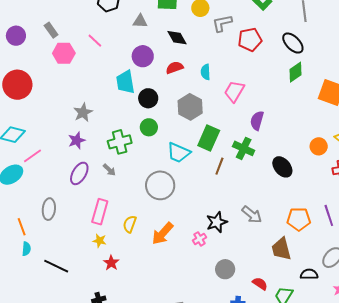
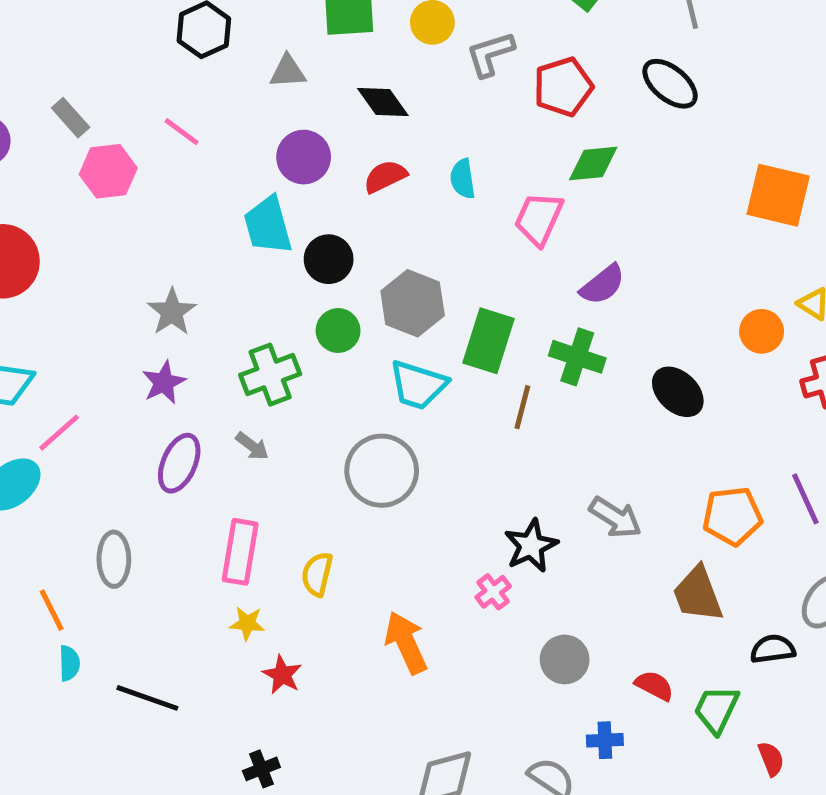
green diamond: (296, 72) -> (593, 164), moved, turned 35
gray hexagon: (190, 107) -> (413, 303), moved
purple semicircle: (257, 121) -> (603, 285), turned -138
orange arrow: (163, 233) -> (406, 643), moved, turned 120

